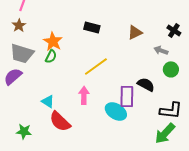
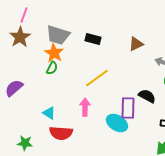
brown star: (19, 25) -> (20, 37), size x1.5
gray trapezoid: (22, 53) -> (58, 35), moved
red semicircle: (60, 121) -> (61, 133), turned -40

